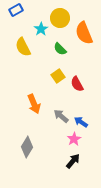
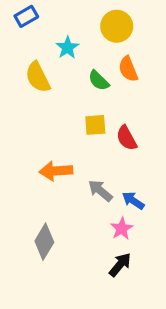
yellow circle: (60, 18) -> (117, 26), moved
orange semicircle: (84, 33) -> (128, 69), moved, size x0.7
yellow square: (58, 76) -> (95, 125), turned 32
orange arrow: (34, 104) -> (56, 171), turned 108

